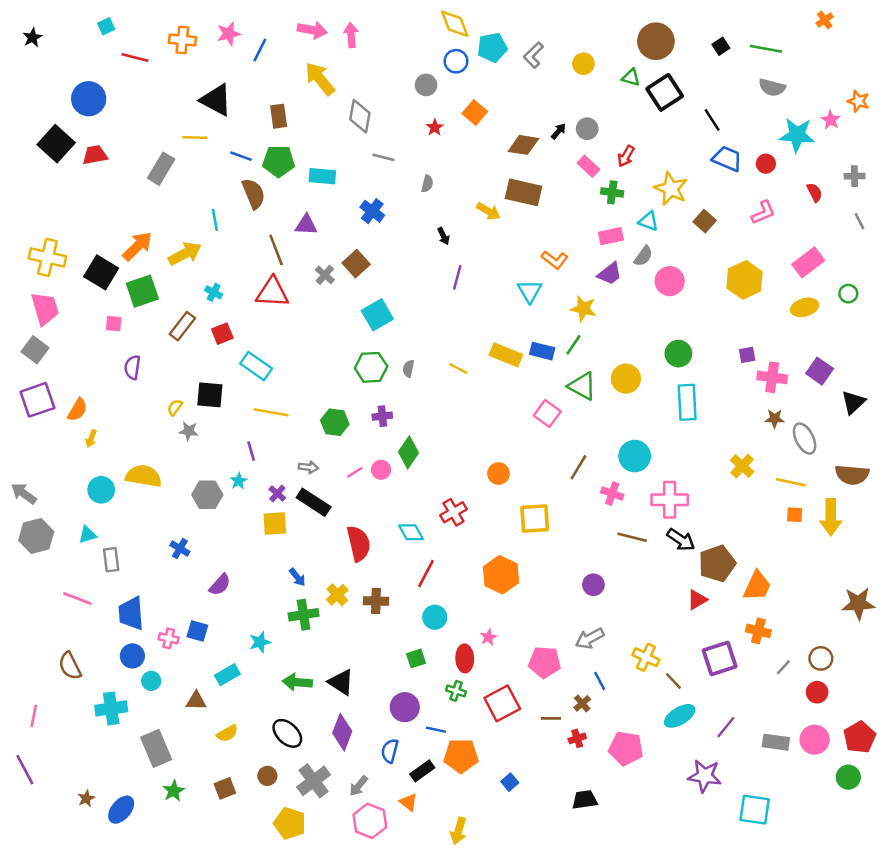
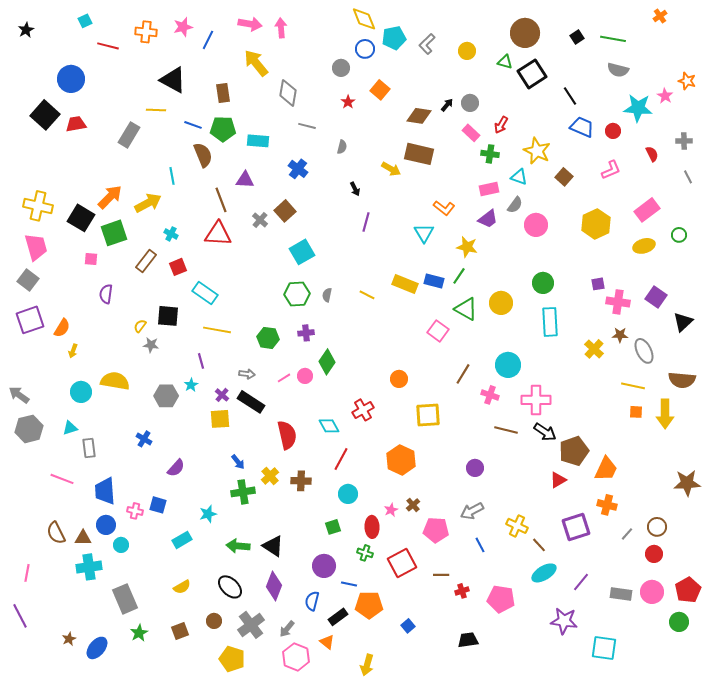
yellow cross: (742, 466) -> (594, 349), moved
brown triangle: (196, 701) -> (83, 538), moved
brown cross: (582, 703) -> (413, 505), moved

